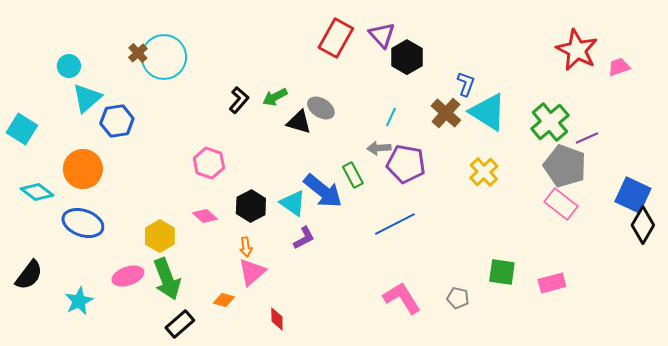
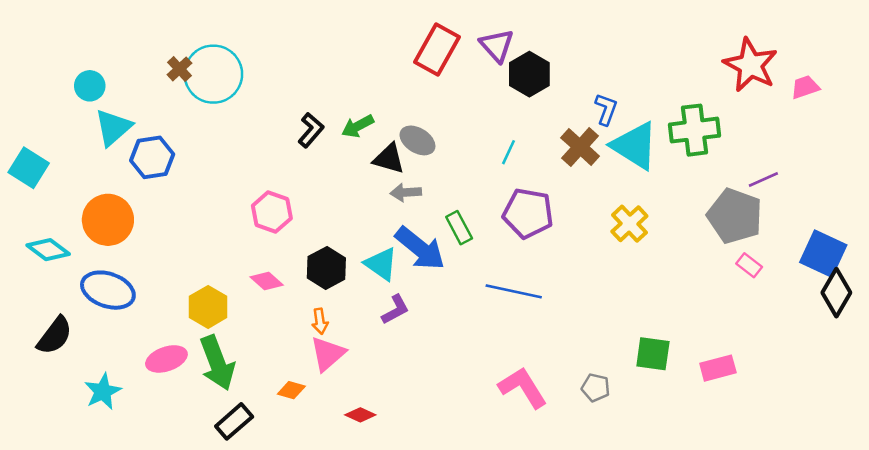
green cross: (550, 122) -> (695, 130), moved, turned 33
gray arrow: (379, 148) -> (406, 192), moved
pink rectangle: (561, 204) -> (749, 265), moved, size x0.6
blue line: (395, 224) -> (514, 291), turned 39
black semicircle: (29, 275) -> (55, 336), moved
red diamond: (277, 319) -> (360, 415), turned -65

